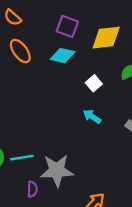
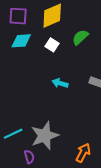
white square: (94, 83) -> (52, 45), moved

